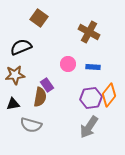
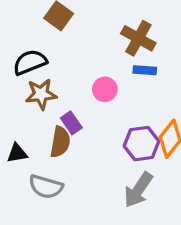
blue rectangle: (93, 67) -> (145, 70), moved
brown star: (15, 75) -> (41, 94), moved

